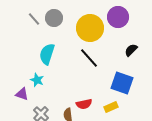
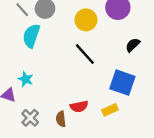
yellow circle: (90, 28) -> (86, 20), size x0.7
cyan semicircle: (47, 54) -> (31, 36), moved

